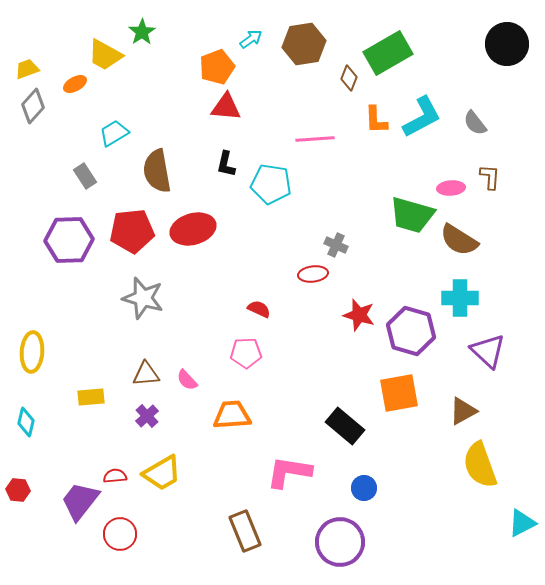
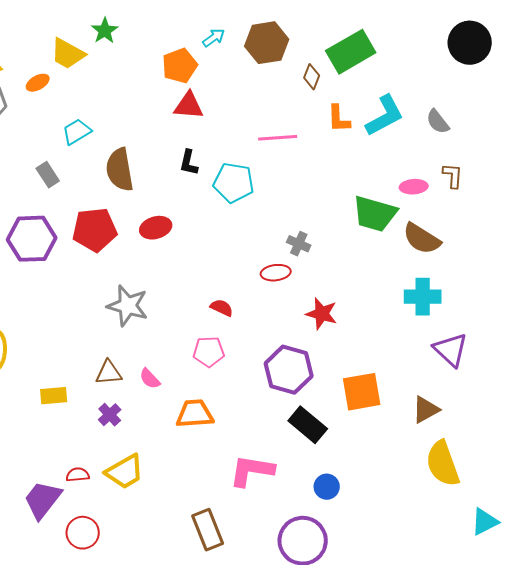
red ellipse: (193, 229) -> (156, 228), size x0.7
gray star: (143, 298) -> (128, 306), moved
purple hexagon: (411, 331) -> (289, 370), moved

